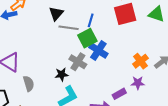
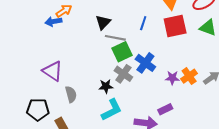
blue line: (91, 20) -> (143, 23), moved
green square: (87, 38) -> (122, 52), moved
purple star: (138, 83) -> (172, 78), moved

